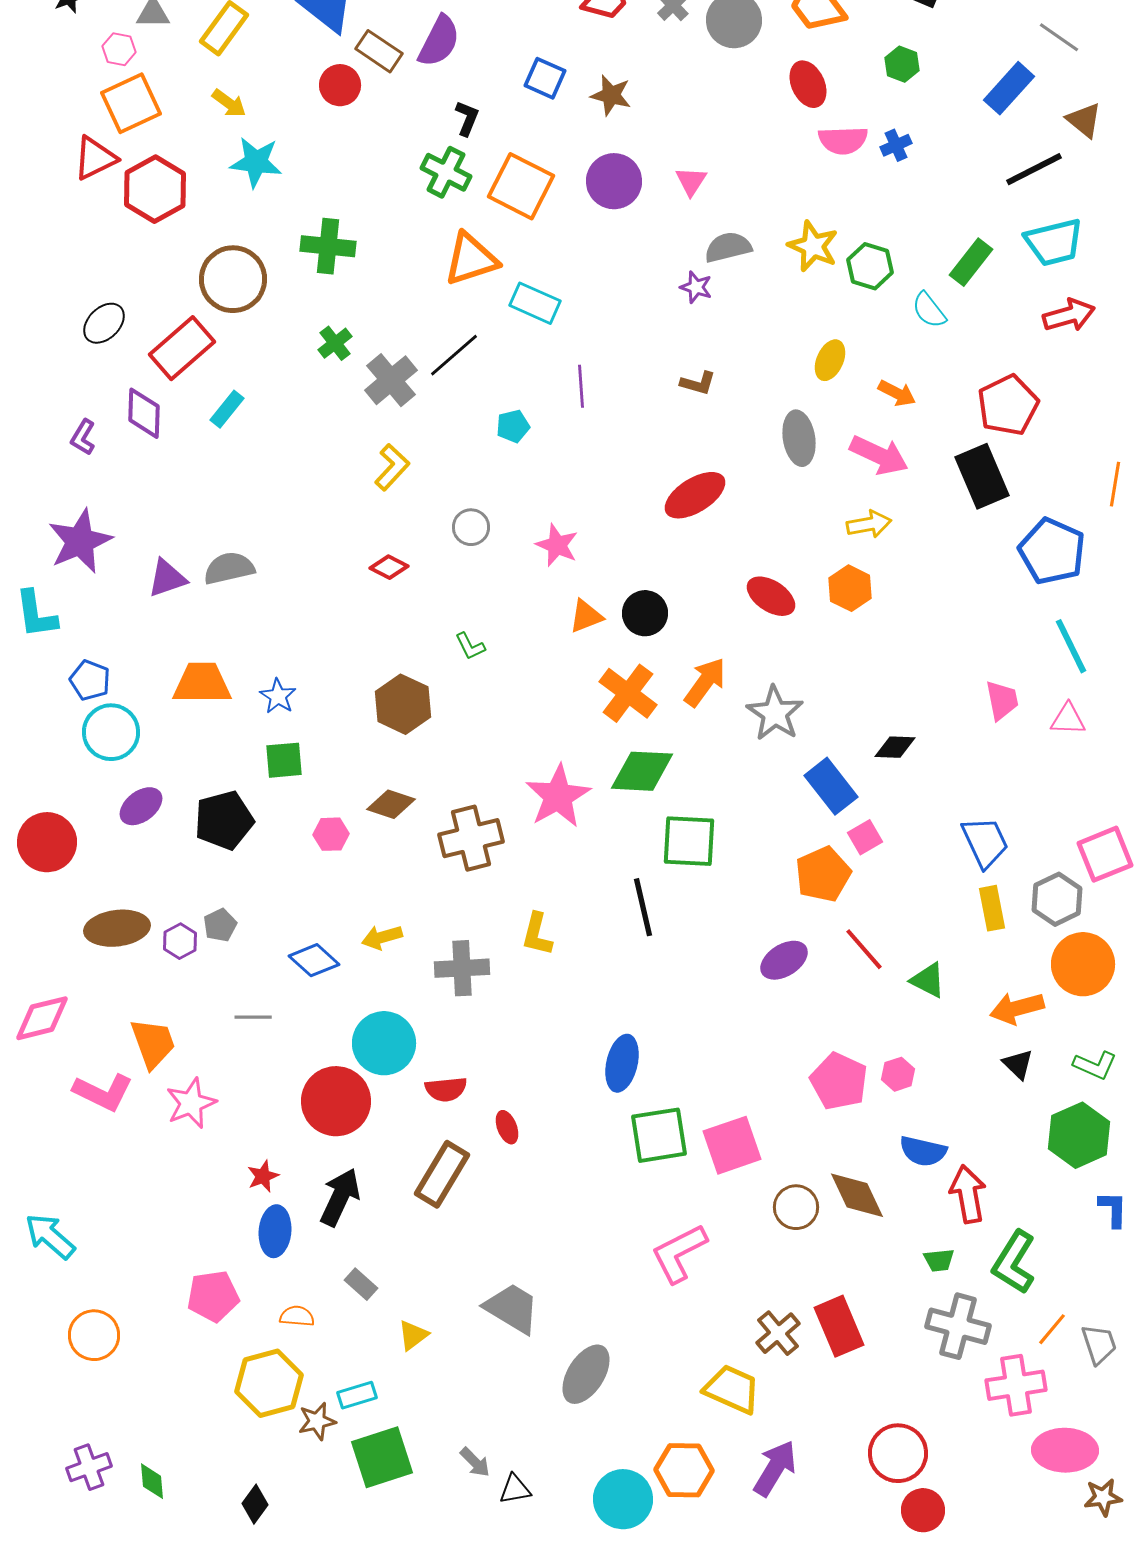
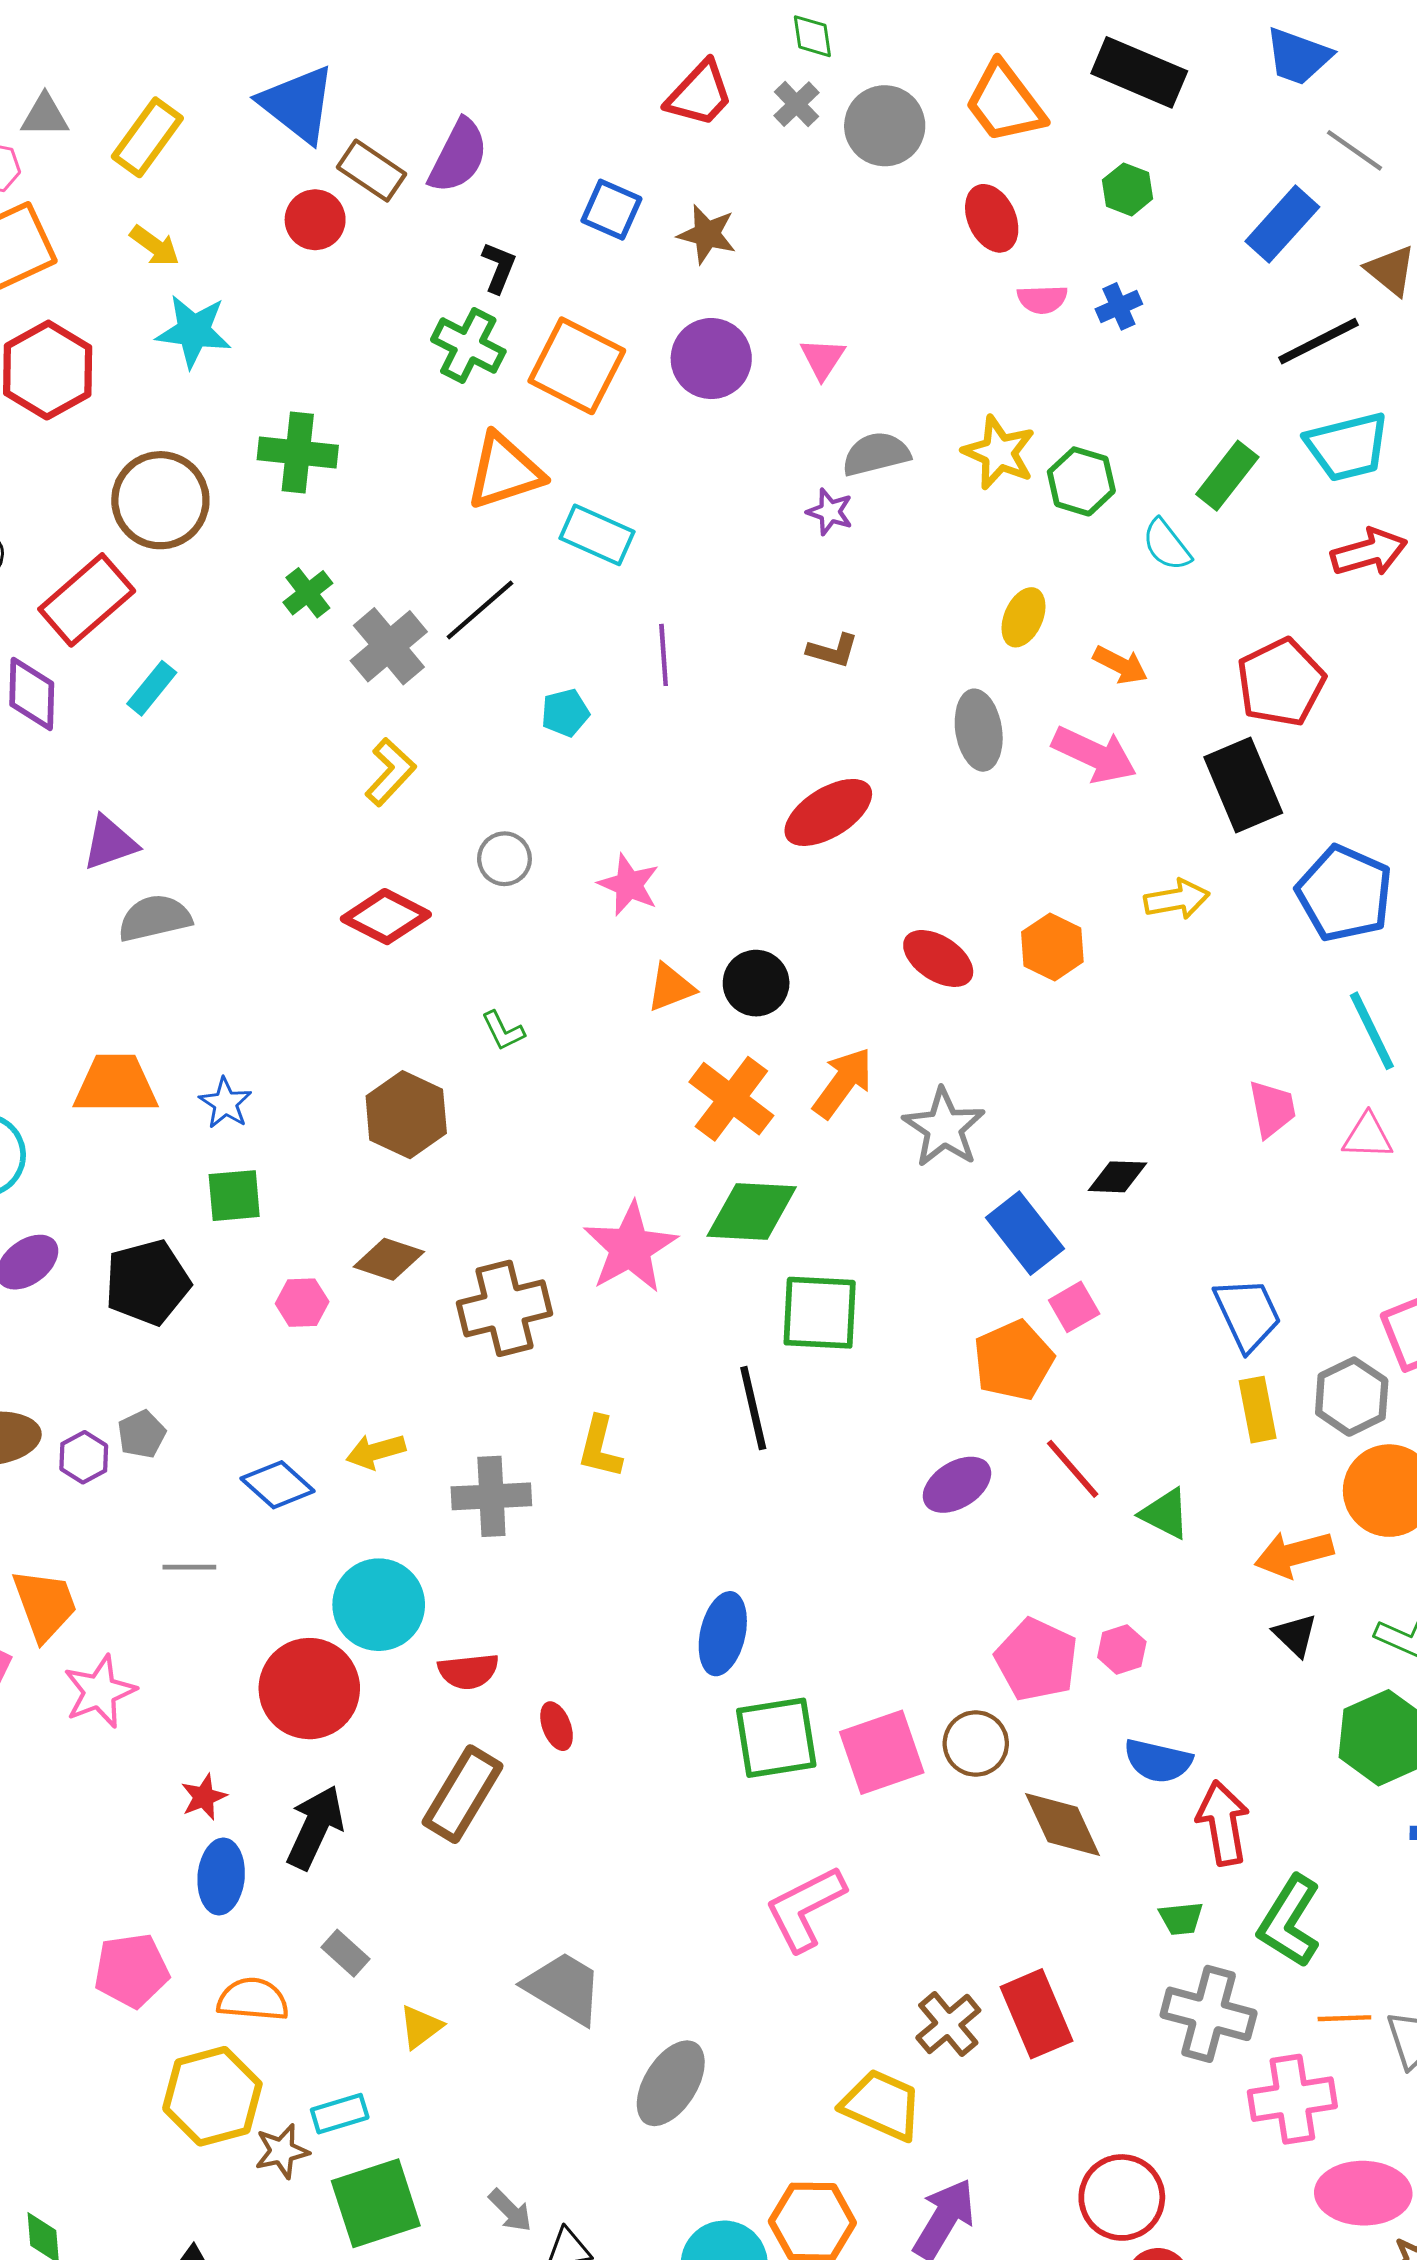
pink semicircle: (843, 140) -> (1042, 299), size x0.7
yellow arrow: (869, 524) -> (1177, 899), moved
red diamond: (389, 567) -> (386, 917), size x1.5
purple triangle: (167, 578) -> (110, 843), moved
brown circle: (796, 1207) -> (976, 1744), moved
orange semicircle: (297, 1316) -> (253, 1999), size x1.4
orange line: (1052, 1329) -> (1344, 2018), turned 48

